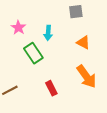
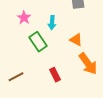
orange triangle: (83, 42) -> (76, 40), moved

